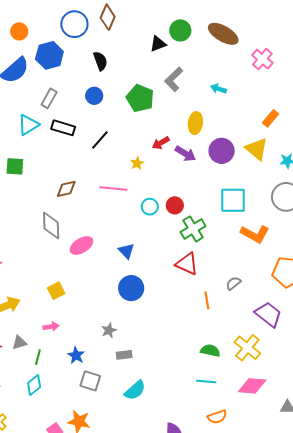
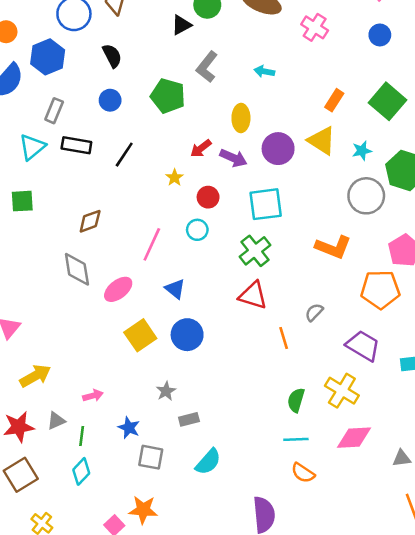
pink line: (113, 188) -> (152, 244), moved, turned -64
cyan square: (233, 200) -> (266, 204), moved
red circle: (175, 205) -> (208, 197), moved
yellow square: (56, 291) -> (140, 335), moved, size x1.4
green semicircle: (210, 351) -> (296, 400), turned -78
orange semicircle: (217, 417) -> (303, 473), moved, turned 60

